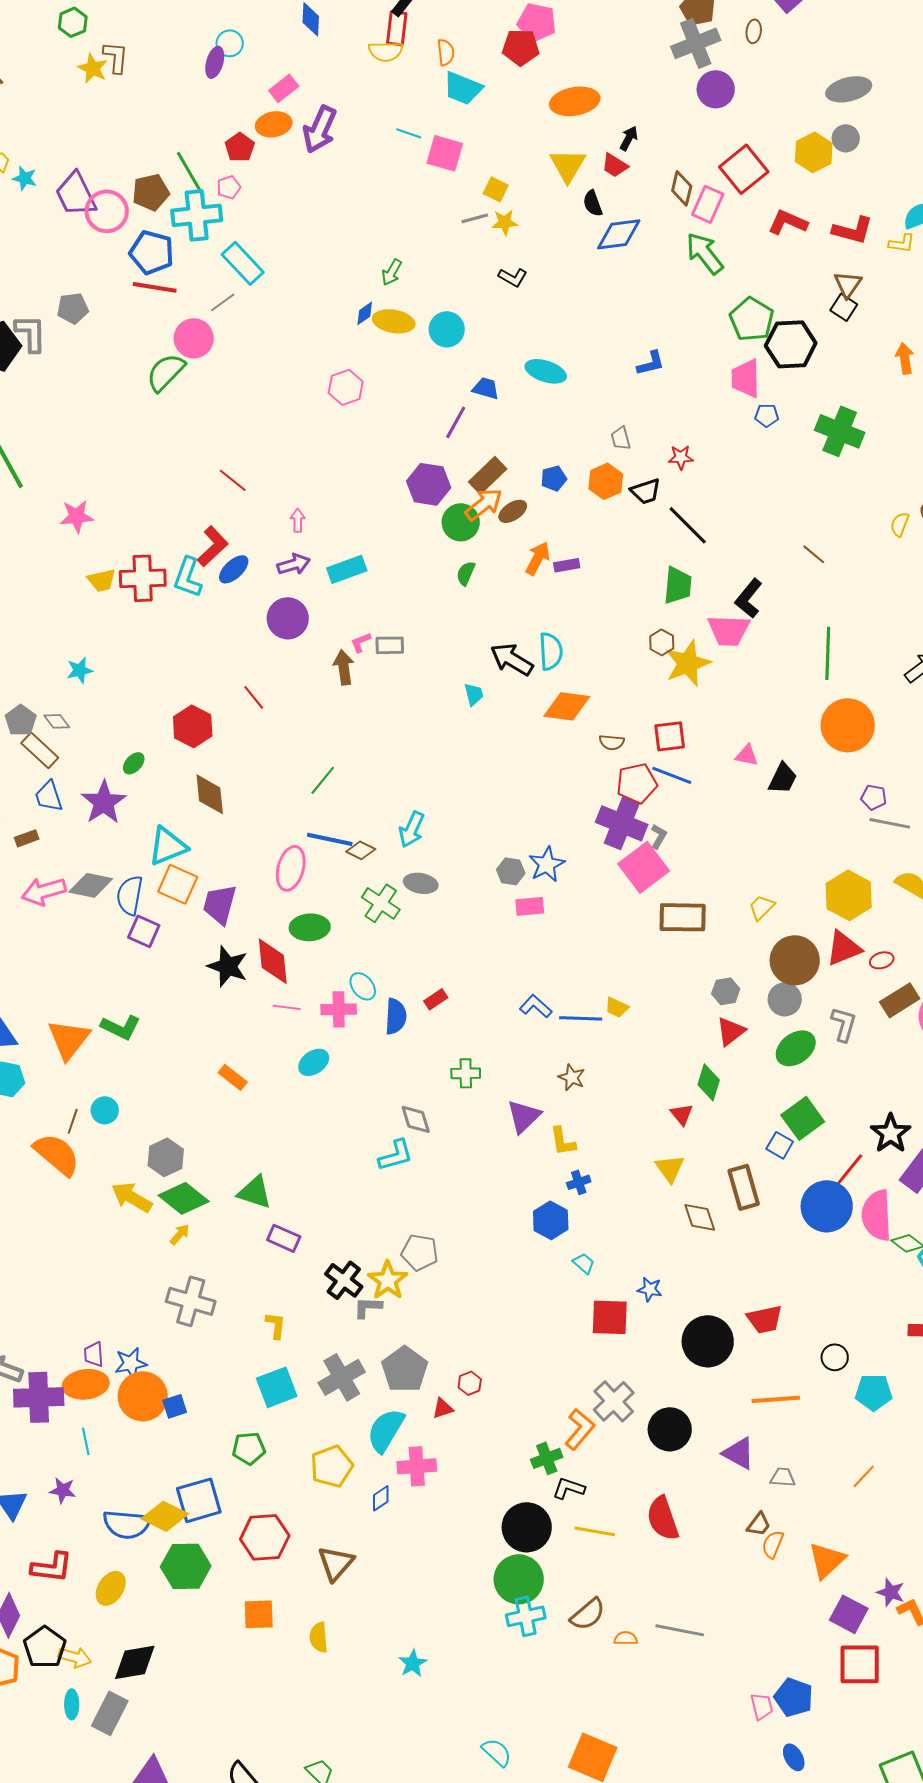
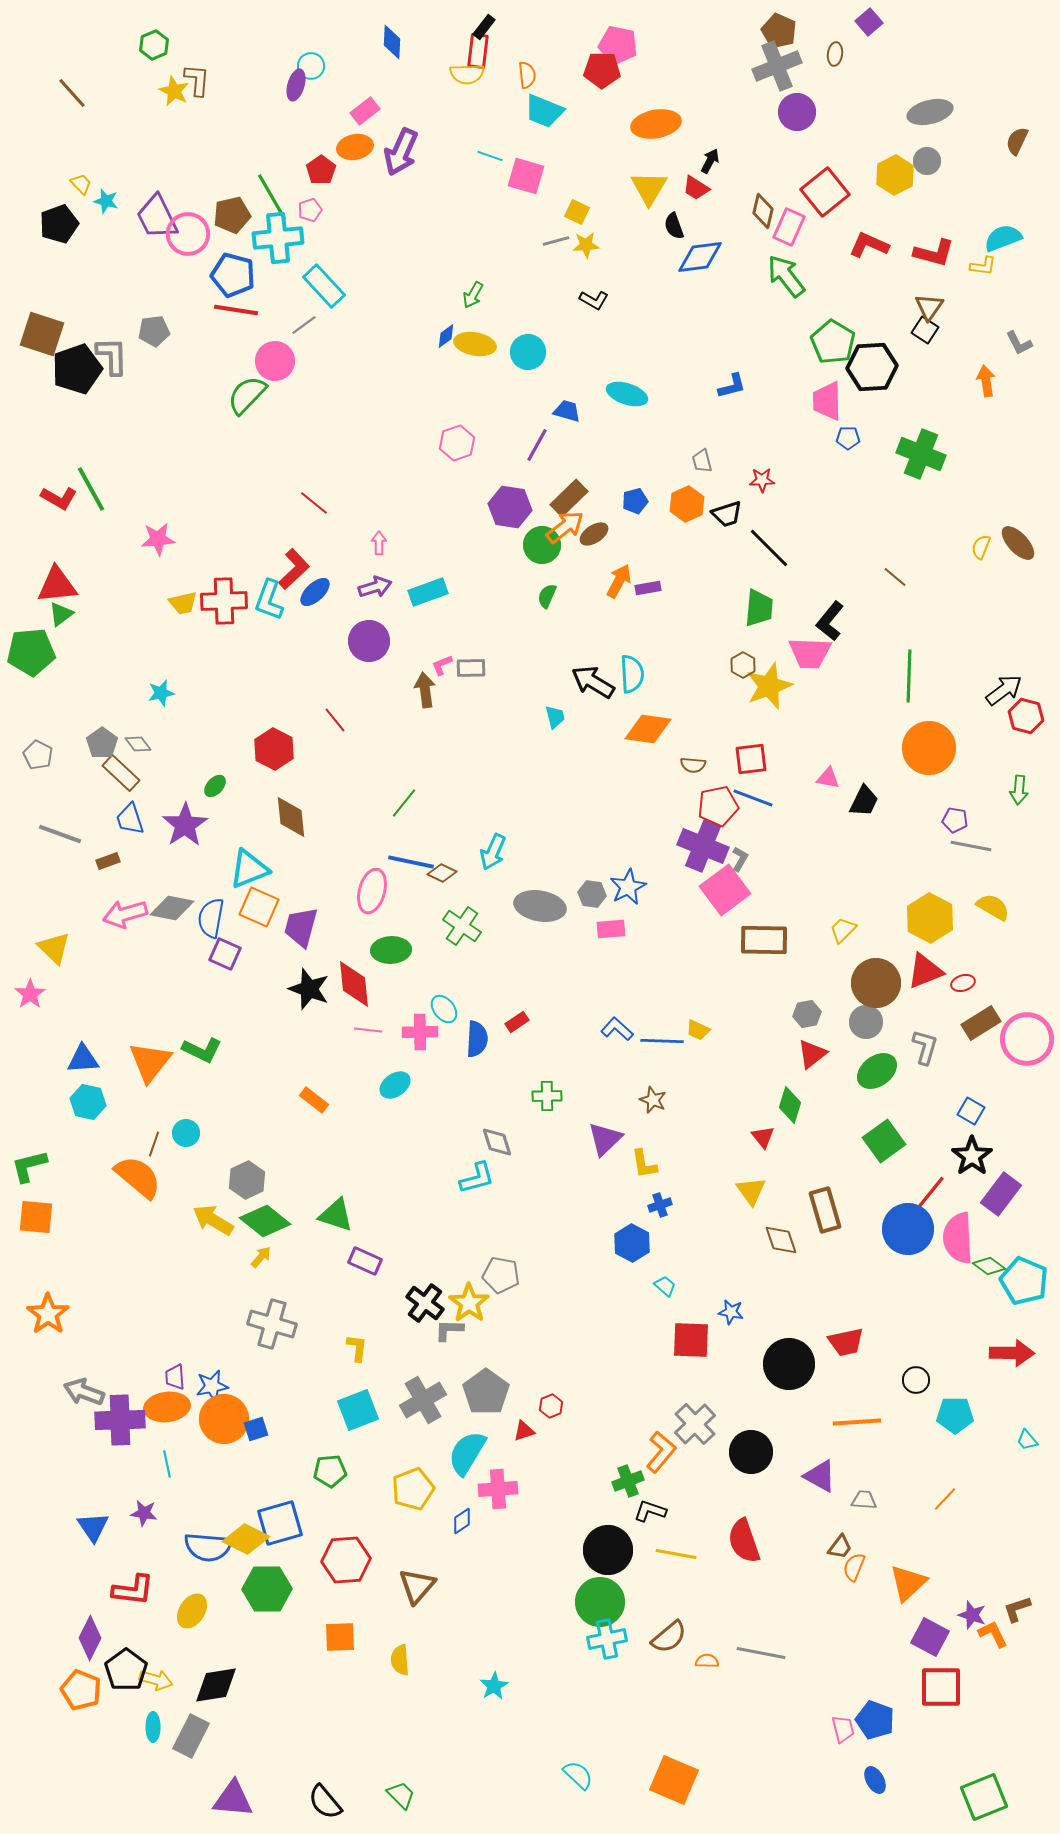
pink hexagon: (346, 387) -> (457, 443), moved
gray ellipse: (421, 883) -> (540, 906), moved, size x1.5
blue square: (780, 1145) -> (971, 1111), moved

